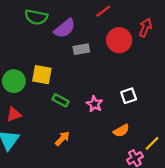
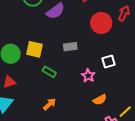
gray rectangle: (81, 49) -> (70, 47), moved
white square: (129, 96) -> (109, 62), moved
pink star: (94, 104) -> (88, 76), moved

